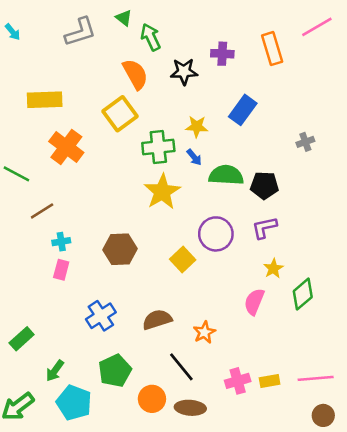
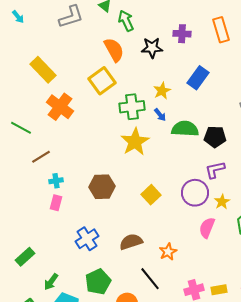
yellow rectangle: (45, 100) -> (43, 70), turned 48
yellow star: (197, 127) -> (162, 91), turned -30
purple circle: (216, 234) -> (195, 193), moved

